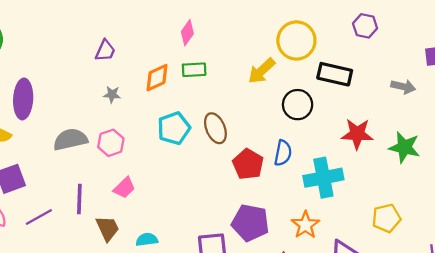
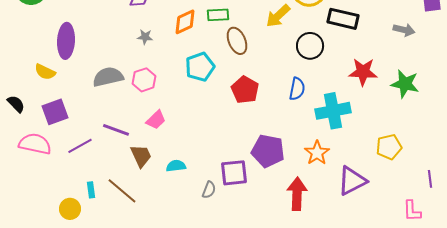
brown ellipse: (215, 128) -> (237, 41), moved
red pentagon: (248, 164) -> (245, 90), moved
purple line: (79, 199) -> (116, 130), turned -72

